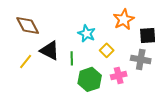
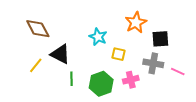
yellow square: (107, 50) -> (119, 54), turned -32
green line: (72, 58) -> (72, 79), moved

